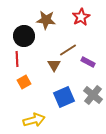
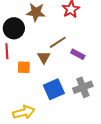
orange square: (24, 82) -> (24, 67), moved, turned 32
gray cross: (93, 95) -> (83, 87), turned 30

